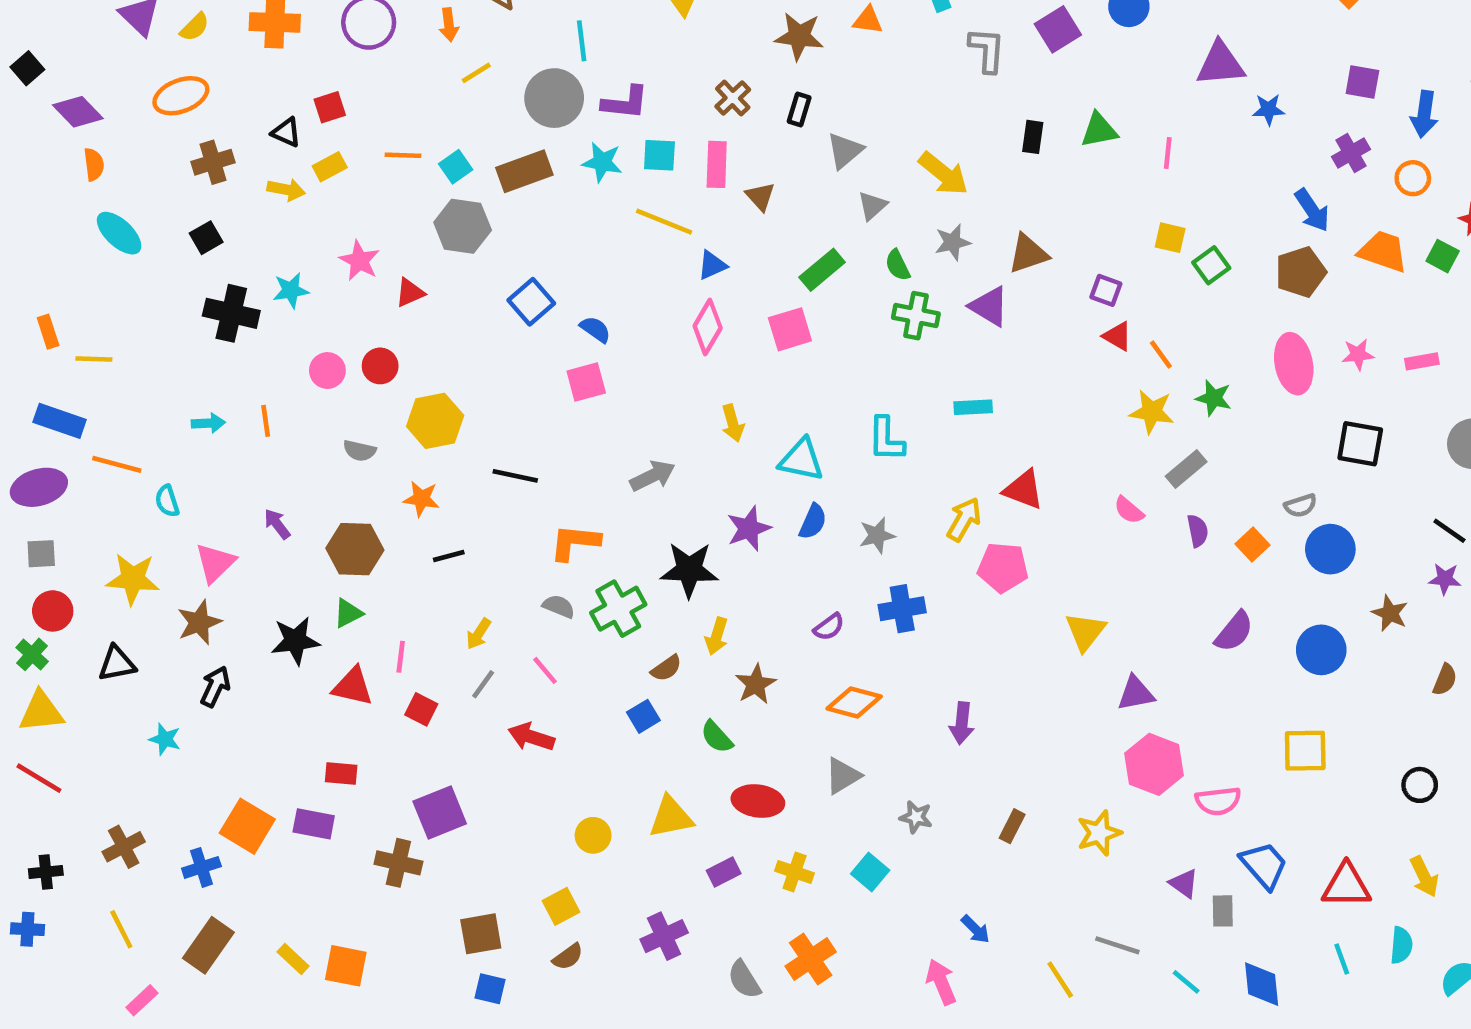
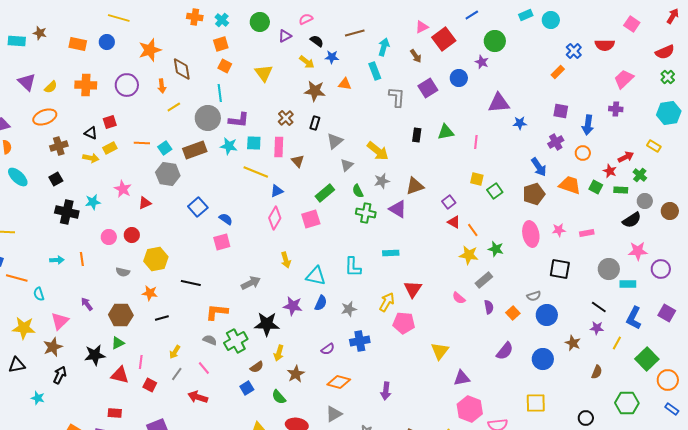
purple square: (1106, 290) -> (449, 202), turned 32
red triangle: (1024, 490) -> (413, 289), turned 42
purple star: (749, 529) -> (293, 306), turned 30

